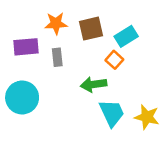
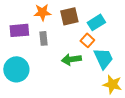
cyan trapezoid: (112, 113) -> (103, 58), moved

